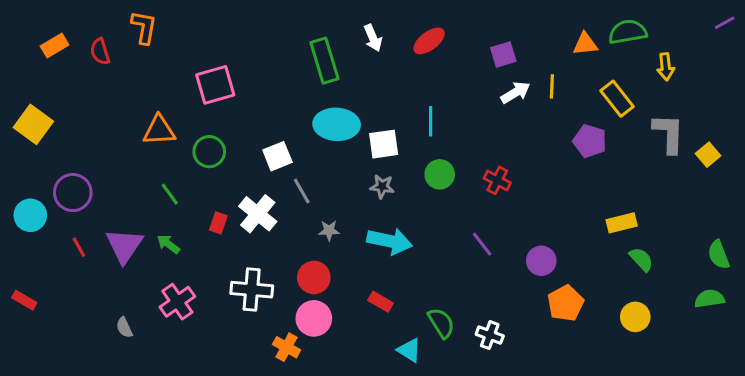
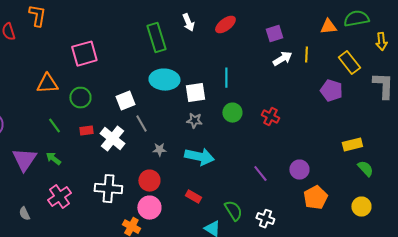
red rectangle: (218, 223) -> (86, 131), moved, turned 64
purple line: (482, 244) -> (260, 174), moved

